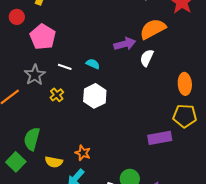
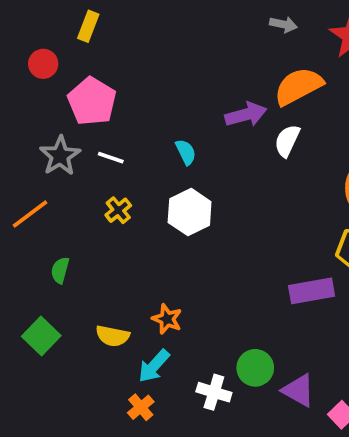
cyan semicircle: (93, 64) -> (186, 152), turned 40
white line: (65, 67) -> (111, 158), moved
gray star: (35, 75) -> (60, 156), moved
green semicircle: (32, 139) -> (60, 270), moved, size x0.6

